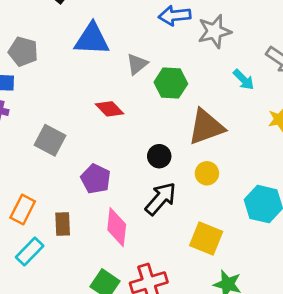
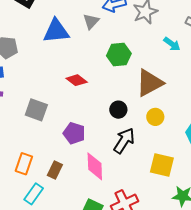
gray triangle: (137, 64) -> (91, 21), moved
brown rectangle: (63, 224) -> (55, 170), turned 36

